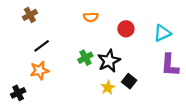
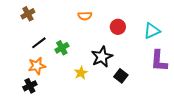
green cross: (85, 58) -> (62, 48), moved
yellow star: (108, 88) -> (81, 73), moved
black cross: (18, 93) -> (30, 86), moved

